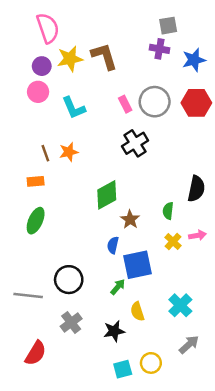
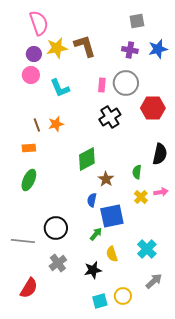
purple cross: (159, 49) -> (130, 50), moved
red hexagon: (196, 103) -> (153, 108), moved
pink rectangle: (125, 104) -> (102, 85), turned 32

